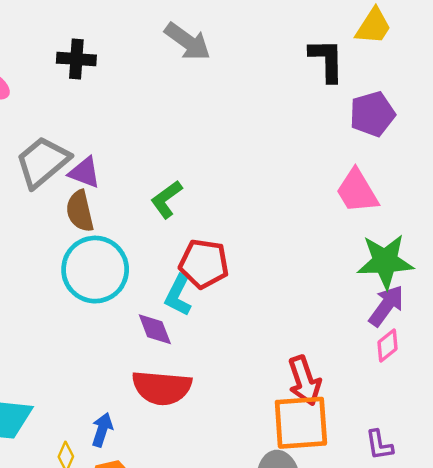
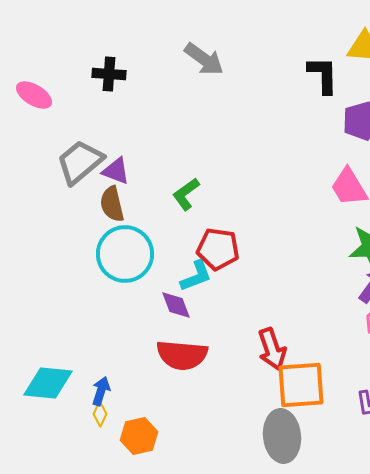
cyan L-shape: (178, 295) -> (196, 276), turned -138
red arrow: (304, 381) -> (272, 349), moved
blue arrow: (102, 430) -> (101, 391), moved

